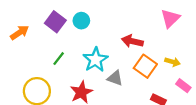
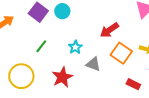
red arrow: (132, 41) -> (109, 30), turned -48
cyan star: (95, 60) -> (75, 47), size x0.6

